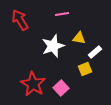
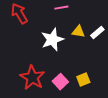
white rectangle: (95, 52) -> (97, 33), moved
yellow square: (85, 69) -> (83, 80), moved

